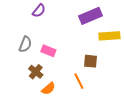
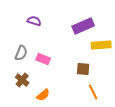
purple semicircle: (39, 11) -> (34, 21), turned -112
brown cross: (36, 72) -> (22, 80), moved
orange line: (79, 81) -> (93, 92), moved

